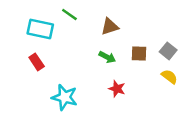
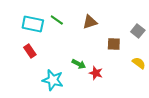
green line: (69, 14) -> (57, 20), moved
gray square: (168, 51) -> (138, 31), moved
green arrow: (107, 57) -> (79, 64), moved

